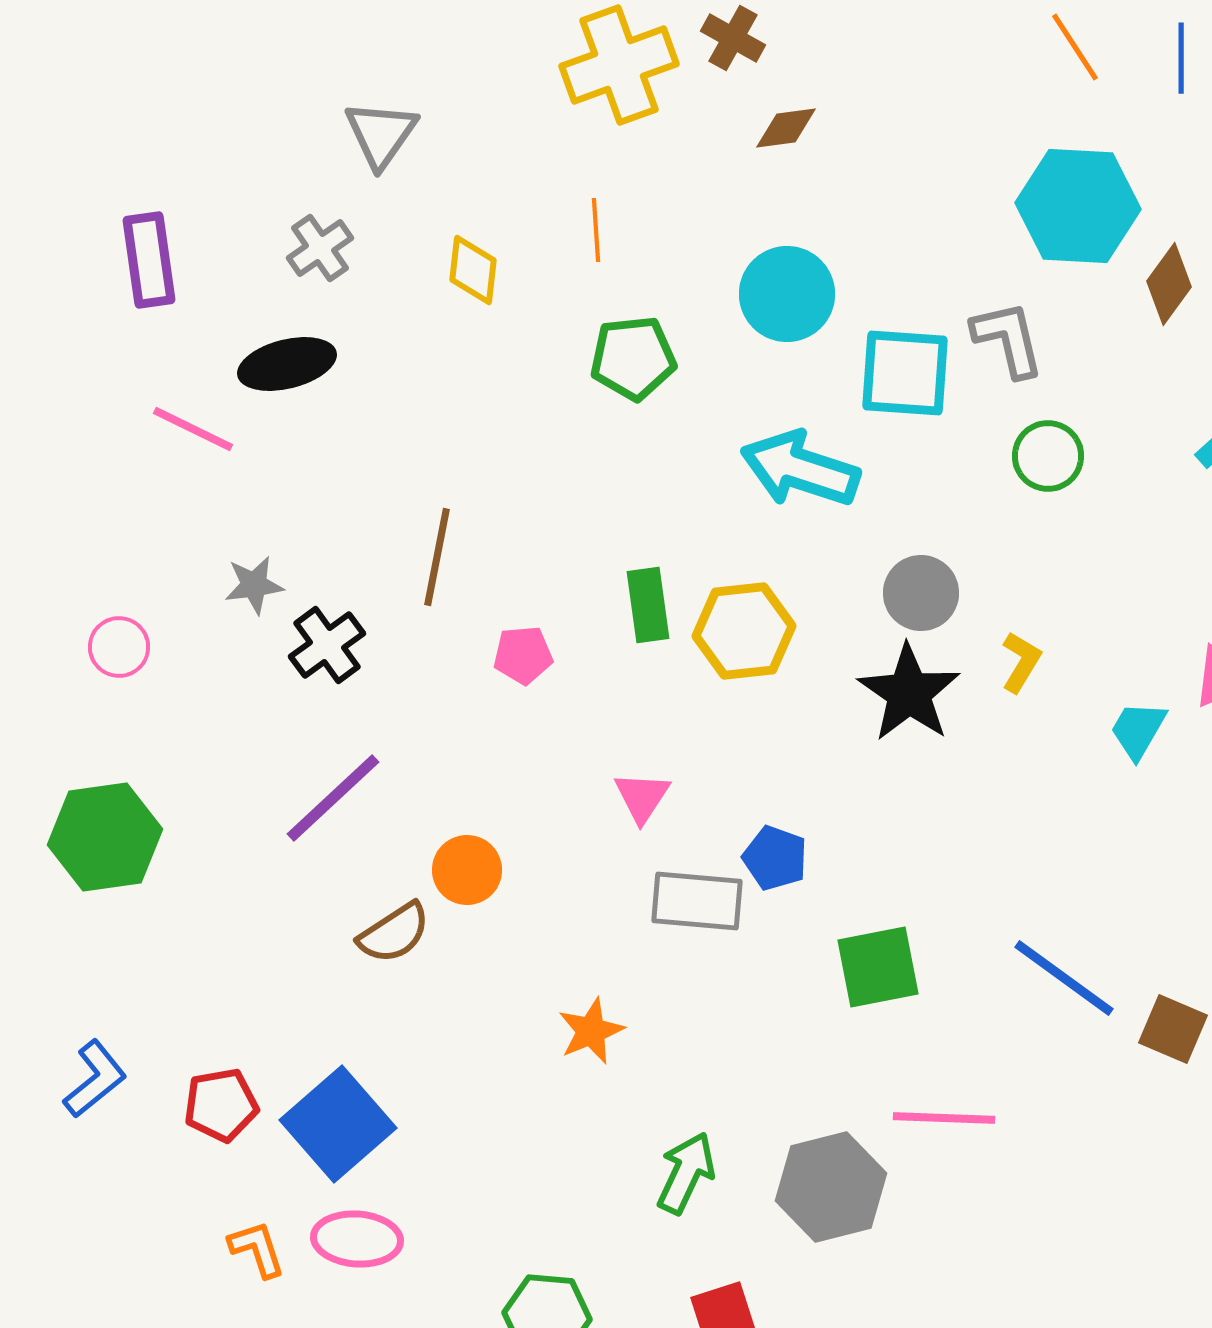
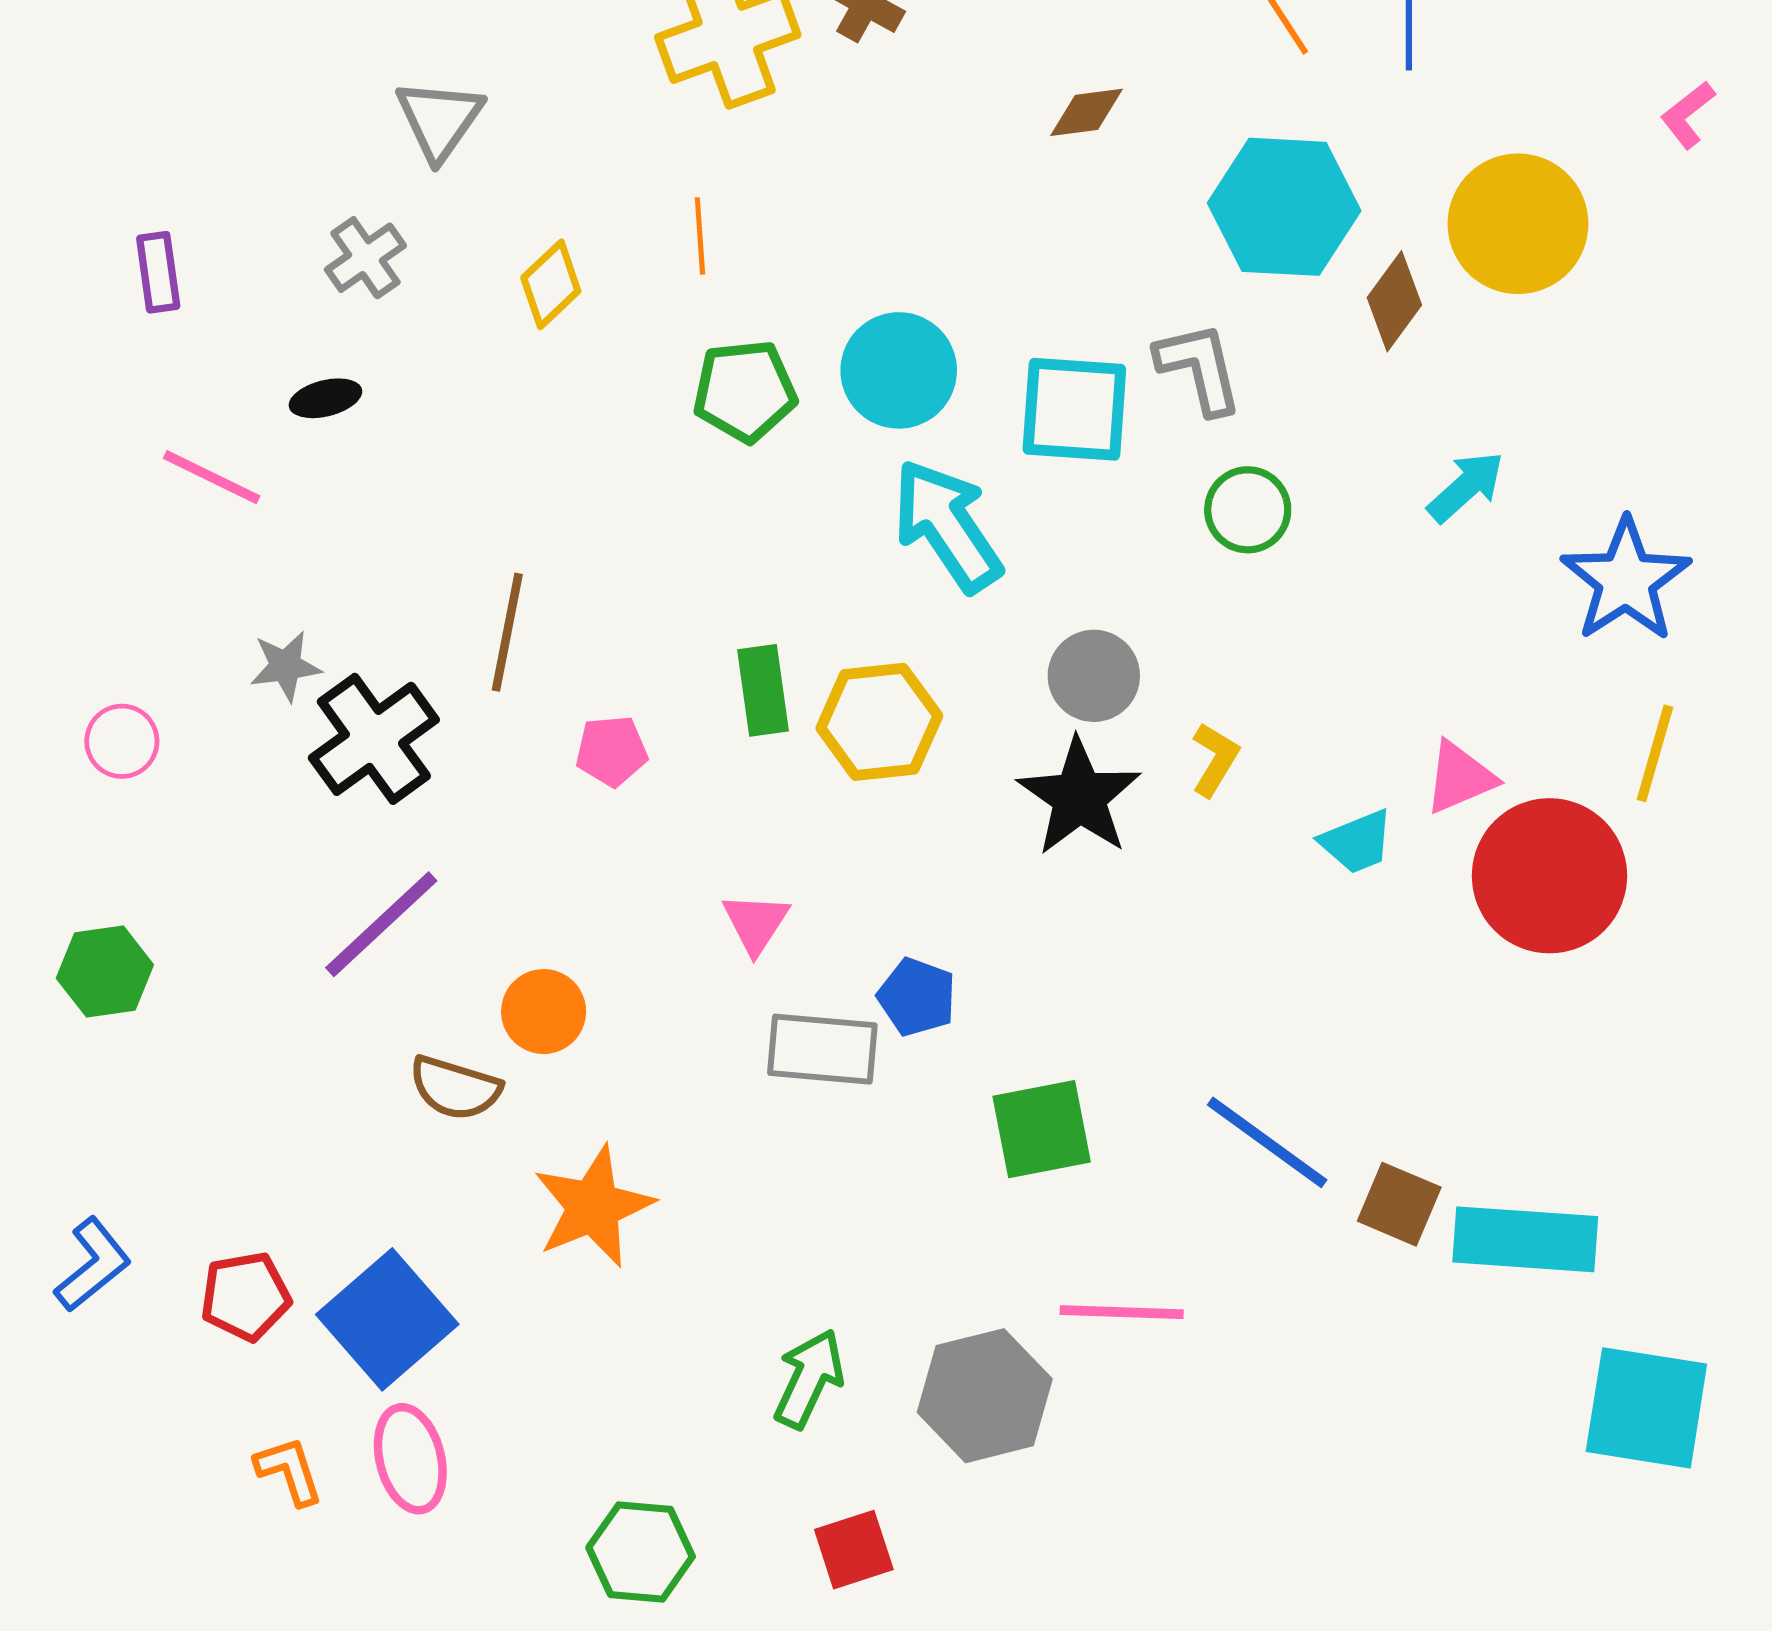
brown diamond: (786, 128) -> (1087, 112), moved
purple rectangle: (149, 260) -> (158, 272), size x0.7
yellow diamond: (473, 270) -> (551, 284), turned 40
cyan circle: (787, 294) -> (899, 370), moved
black ellipse: (287, 364) -> (325, 398), size x0.6
cyan arrow: (800, 469) -> (947, 526), turned 38
black cross: (327, 645) -> (374, 739), size x1.4
cyan trapezoid: (1138, 730) -> (1357, 842), turned -142
green hexagon: (105, 837) -> (105, 972), size x0.7
brown semicircle: (394, 933) -> (455, 1088), turned 50
orange star: (591, 1031) -> (593, 1207), moved, size x1.5
pink ellipse: (357, 1239) -> (410, 1459), turned 72

